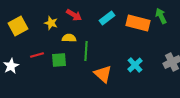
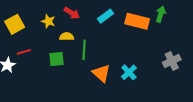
green arrow: (161, 16) -> (161, 14), turned 42
red line: (37, 55) -> (24, 52), moved
cyan cross: (135, 65) -> (129, 72), moved

